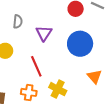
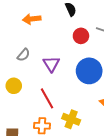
gray semicircle: (18, 22) -> (24, 55), turned 40

